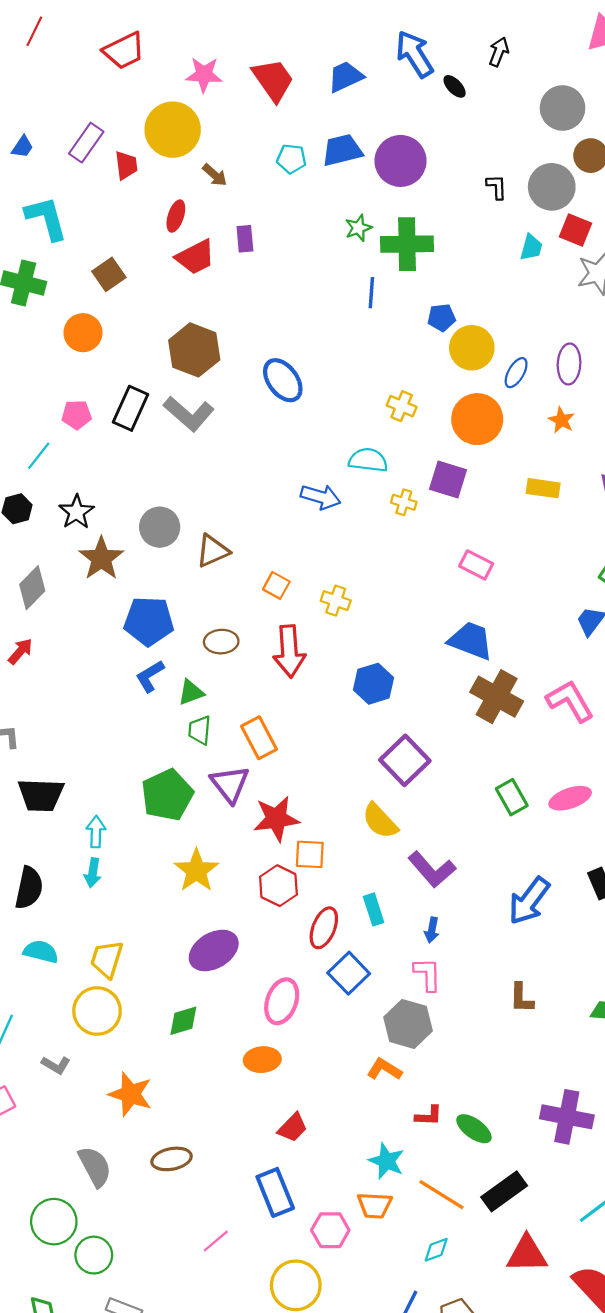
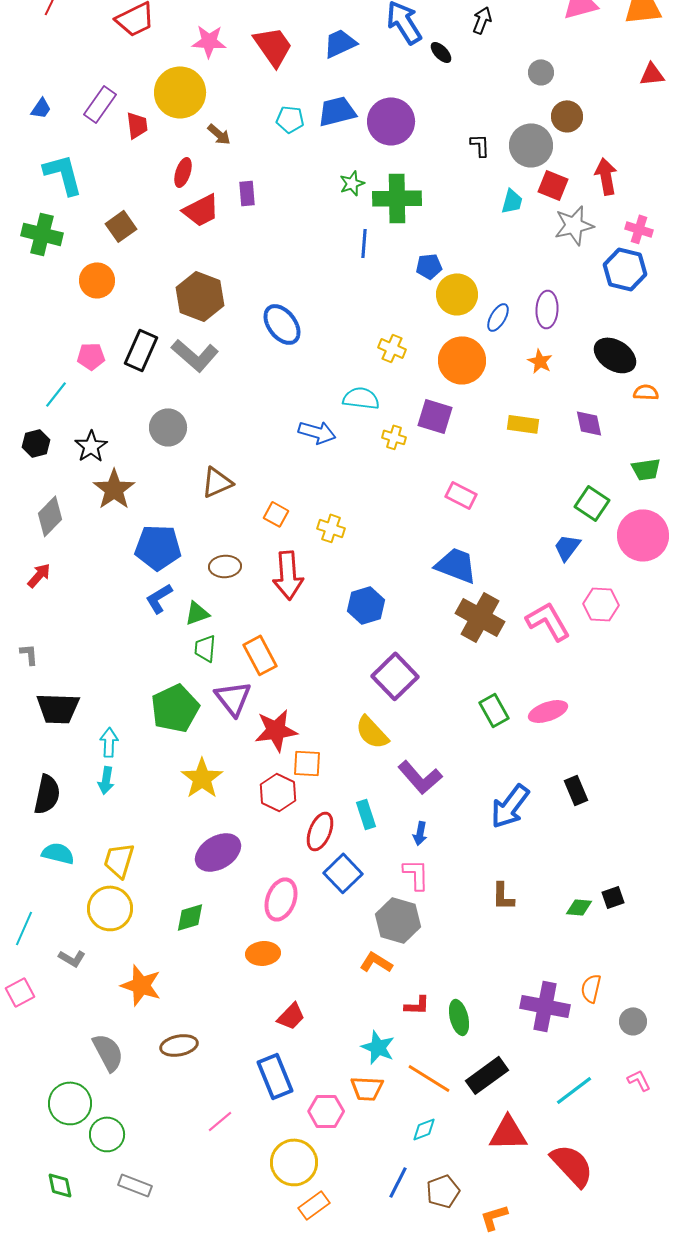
gray circle: (563, 108) -> (541, 72), size x0.6
gray circle: (160, 527) -> (168, 427), moved
green ellipse: (474, 1129) -> (459, 1017), turned 40

